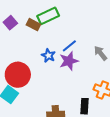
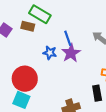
green rectangle: (48, 16) -> (40, 14), turned 70
blue line: (69, 46) -> (68, 38), turned -56

